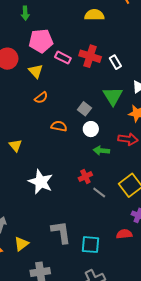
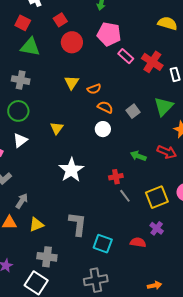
yellow triangle: (36, 71) -> (72, 82), moved
orange semicircle: (59, 126) -> (105, 107), moved
white circle: (91, 129) -> (103, 129), moved

